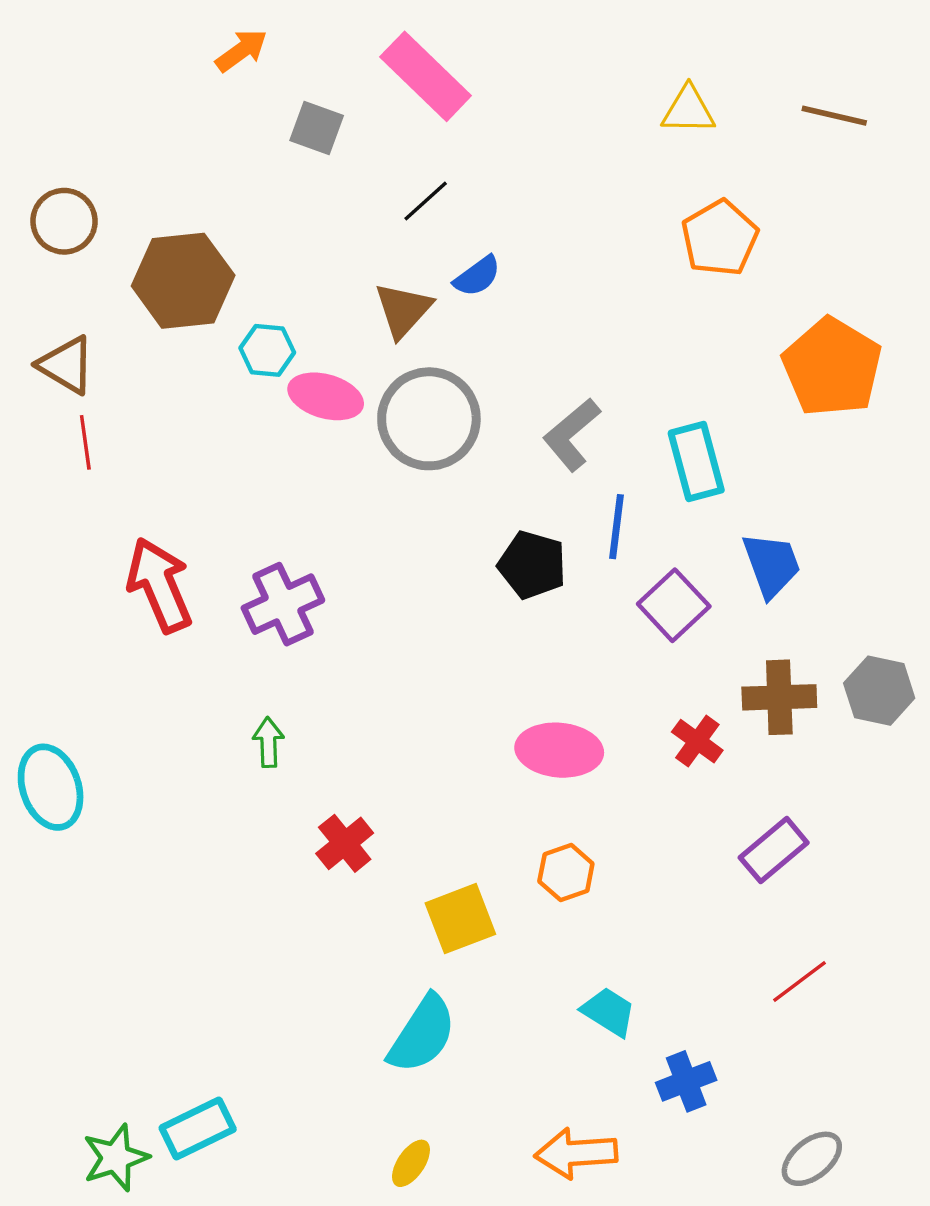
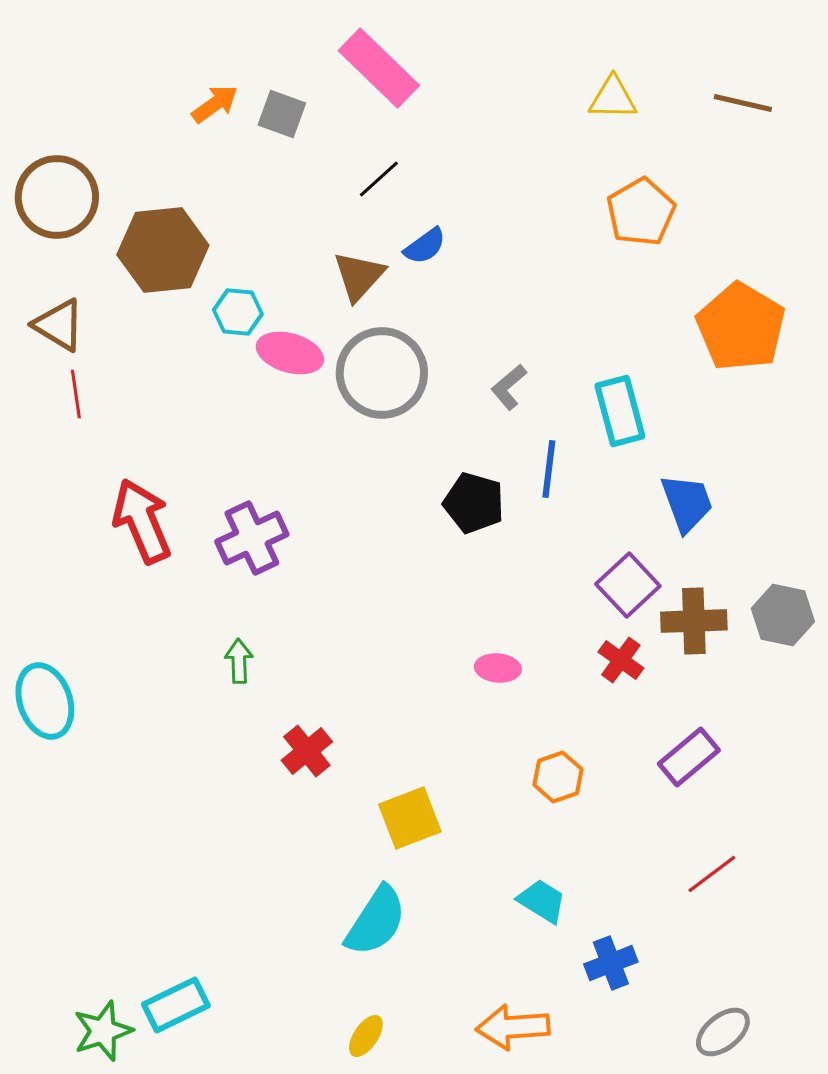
orange arrow: (241, 51) -> (215, 104), moved
brown circle: (64, 221) -> (57, 197), size x1.4
gray L-shape: (572, 435) -> (509, 387), size x0.7
purple square: (674, 605) -> (628, 585), moved
pink ellipse: (559, 750) -> (498, 668), size x0.6
orange hexagon: (566, 872) -> (558, 777), moved

